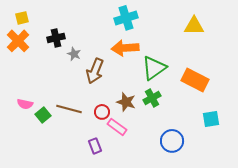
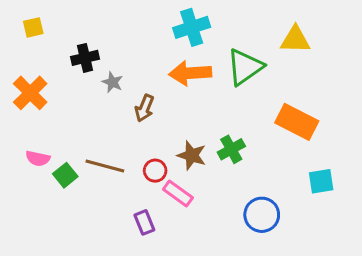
orange cross: (18, 41) -> (30, 93), moved
green triangle: (154, 68) -> (245, 67), moved
brown arrow: (95, 71) -> (144, 108), size x0.7

